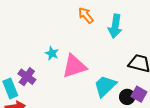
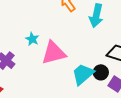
black circle: (127, 97) -> (101, 72), moved

